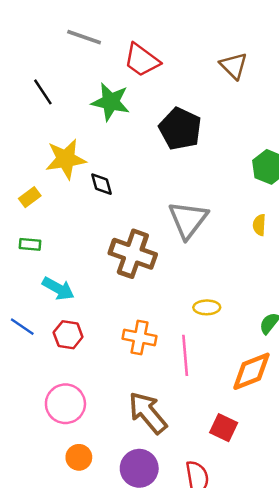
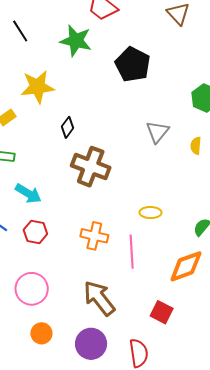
black diamond: (102, 184) -> (68, 127), moved, turned 50
gray triangle: (188, 220) -> (157, 132), moved, size x0.7

